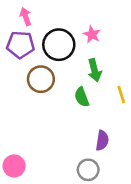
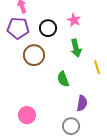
black circle: (59, 45) -> (48, 28), size x0.7
green semicircle: (82, 97) -> (63, 79), moved
pink circle: (14, 166) -> (27, 115), moved

